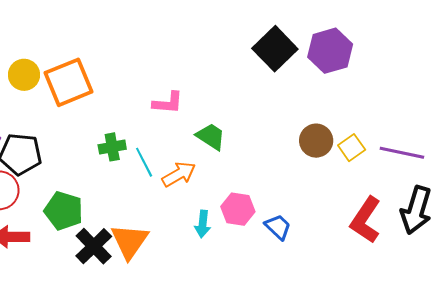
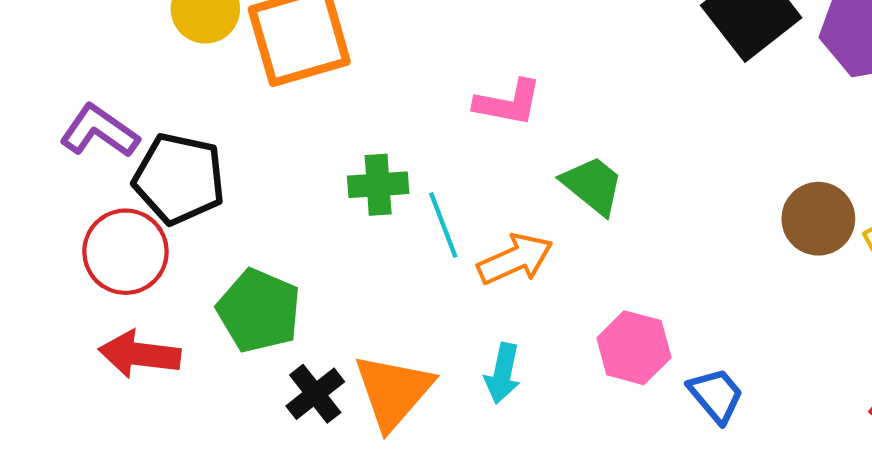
cyan arrow: (203, 224) -> (503, 373), moved
black cross: (94, 246) -> (315, 394), size x0.7

